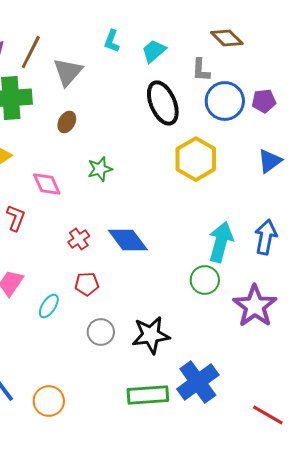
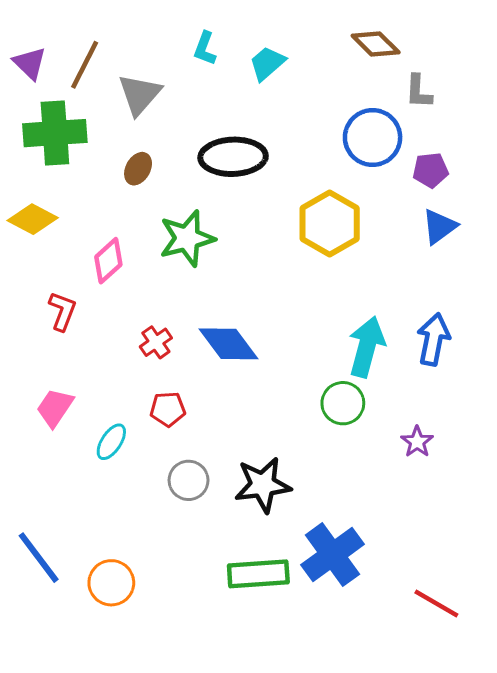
gray L-shape: (201, 70) -> (419, 91), moved
purple pentagon: (264, 101) -> (430, 170), moved
black ellipse: (163, 103) -> (233, 157), moved, turned -69
green star: (100, 169) -> (187, 238), size x1.5
pink diamond: (47, 184) -> (108, 261), turned 72
purple star: (255, 306) -> (417, 442), size x0.5

